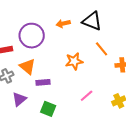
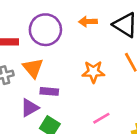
purple triangle: (19, 99) -> (30, 108), moved

